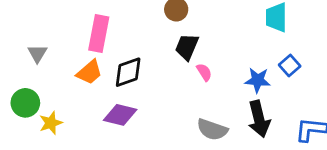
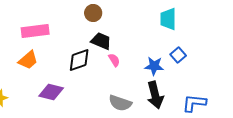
pink rectangle: (99, 33) -> (35, 31), turned 72
black trapezoid: (187, 47) -> (101, 41), turned 90
black diamond: (128, 72) -> (79, 60), moved

